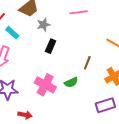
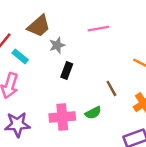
brown line: (87, 63) -> (111, 88), turned -48
pink cross: (45, 85) -> (62, 117), turned -30

